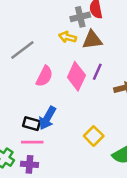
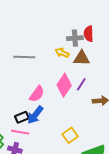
gray line: (22, 50) -> (24, 57), turned 30
pink semicircle: (44, 76) -> (37, 94), moved
black rectangle: (32, 124) -> (22, 117), turned -48

